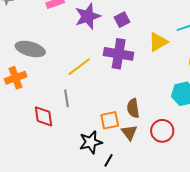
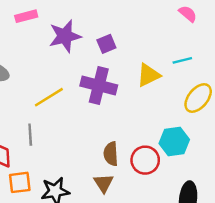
orange square: (110, 120) -> (20, 182), moved
red circle: (162, 131) -> (145, 160), moved

